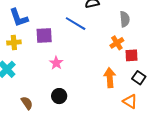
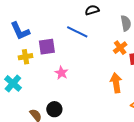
yellow cross: (14, 42) -> (26, 57), moved
black circle: (59, 96) -> (54, 109), moved

